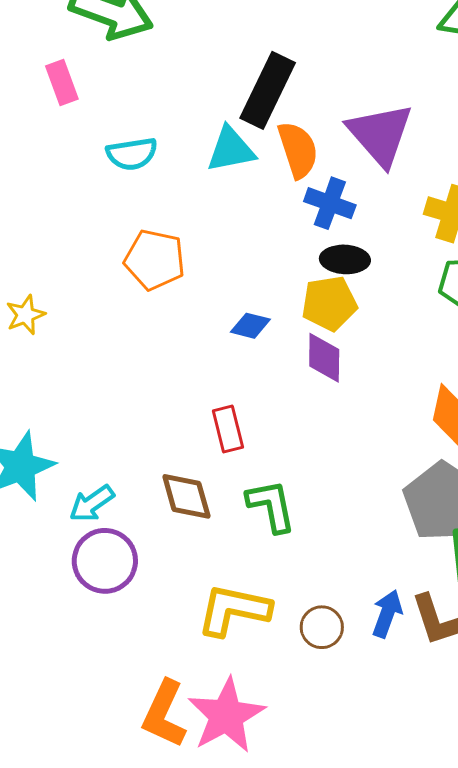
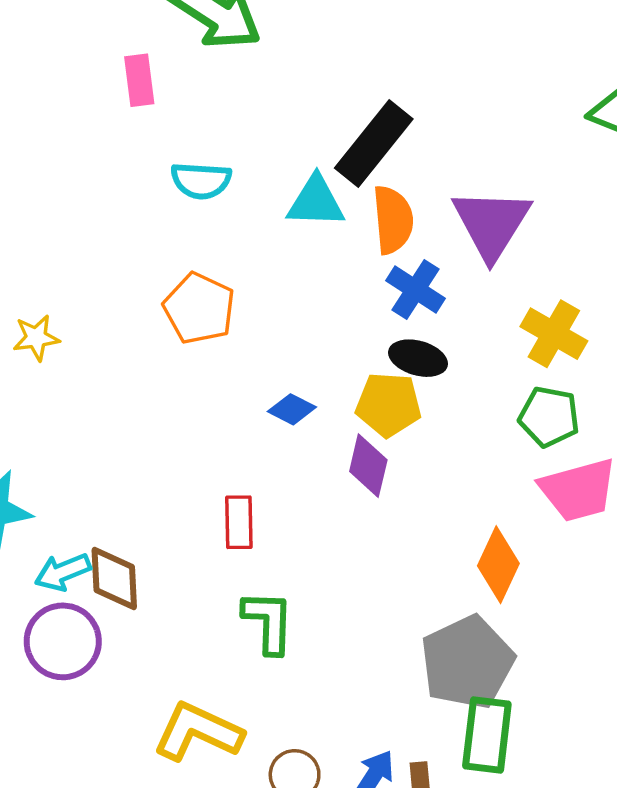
brown diamond: (186, 496) -> (114, 579), moved

